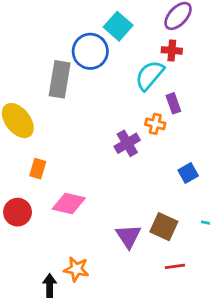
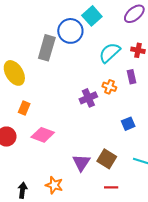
red cross: (172, 50) -> (138, 50), moved
purple rectangle: (173, 103) -> (131, 77), moved
orange star: (76, 269) -> (54, 185), moved

